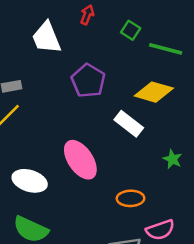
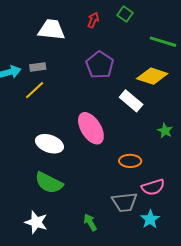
red arrow: (87, 15) -> (93, 20), moved
green square: (131, 30) -> (125, 14), moved
white trapezoid: (46, 38) -> (51, 30), moved, turned 116

